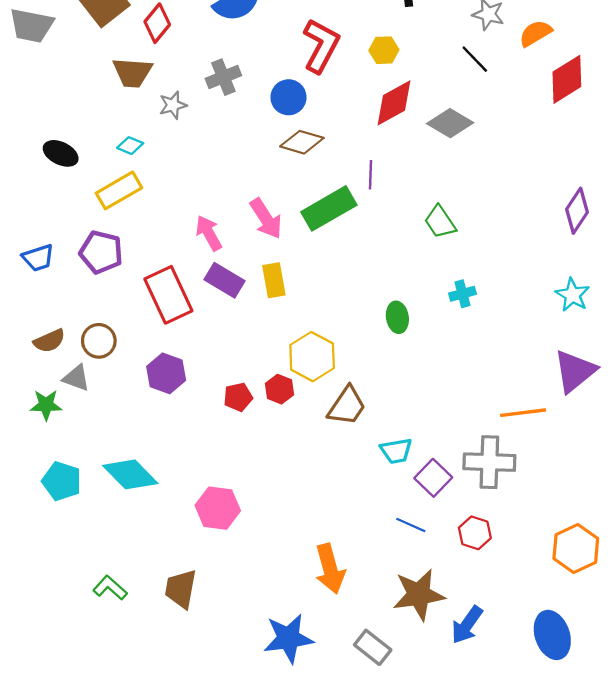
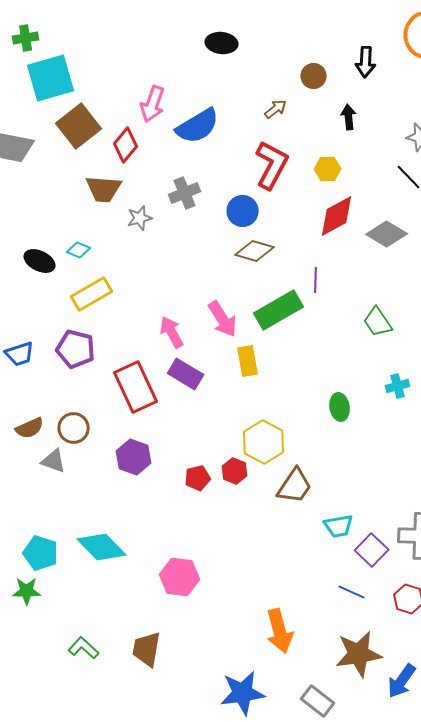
cyan diamond: (130, 146) -> (79, 250), moved
yellow rectangle: (274, 280) -> (248, 361), moved
green star: (46, 405) -> (27, 591), moved

